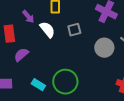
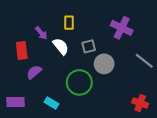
gray circle: (104, 48) -> (104, 64), moved
green circle: (65, 82) -> (79, 82), moved

